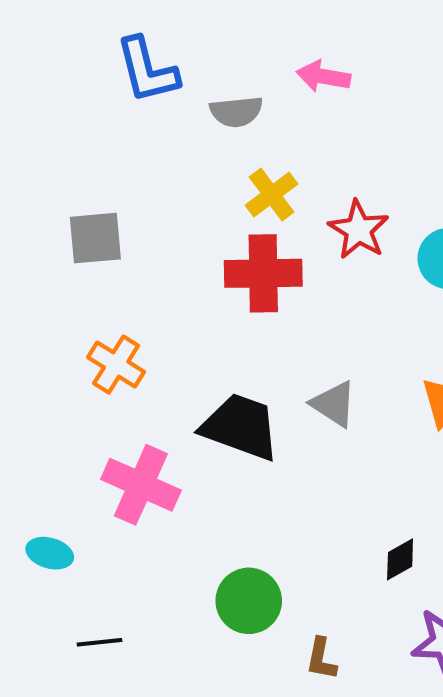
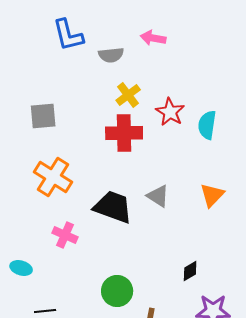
orange cross: (116, 365) -> (53, 177), size x1.4
pink cross: (141, 485) -> (65, 235), size x0.7

